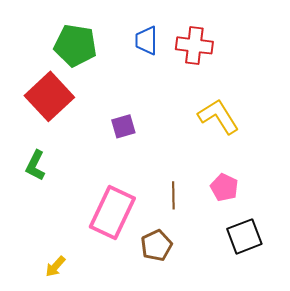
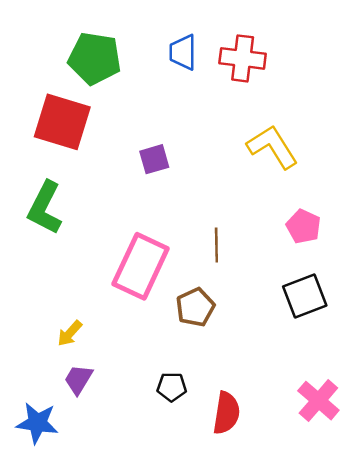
red square: (49, 96) -> (62, 122), turned -30
green L-shape: (35, 165) -> (45, 208), size x1.4
pink pentagon: (224, 187) -> (304, 226), moved

